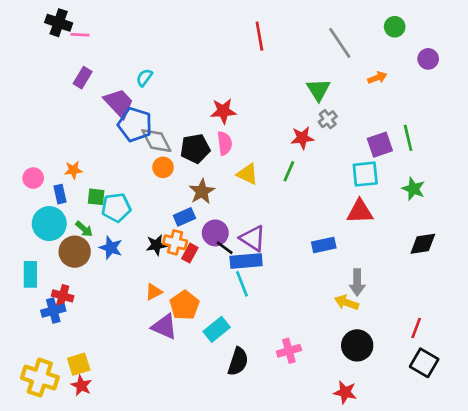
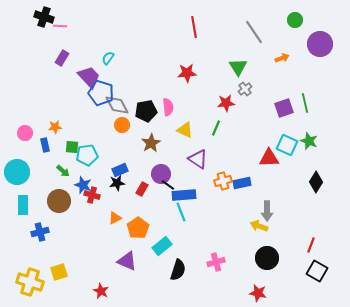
purple circle: (428, 59) -> (320, 44), size x1.6
red star: (223, 111) -> (187, 73), moved
cyan square: (365, 174) -> (287, 145), moved, turned 30
blue rectangle: (184, 217) -> (120, 170), moved
cyan circle: (49, 224) -> (17, 172), moved
purple triangle: (253, 238) -> (198, 159), moved
orange cross: (175, 242) -> (223, 181), moved, turned -30
black diamond: (423, 244) -> (316, 182), turned -50
brown circle: (75, 252) -> (59, 201), moved
red cross: (63, 296) -> (92, 195), moved
purple triangle: (164, 327) -> (127, 261), moved
red star: (81, 386) -> (101, 291), moved

